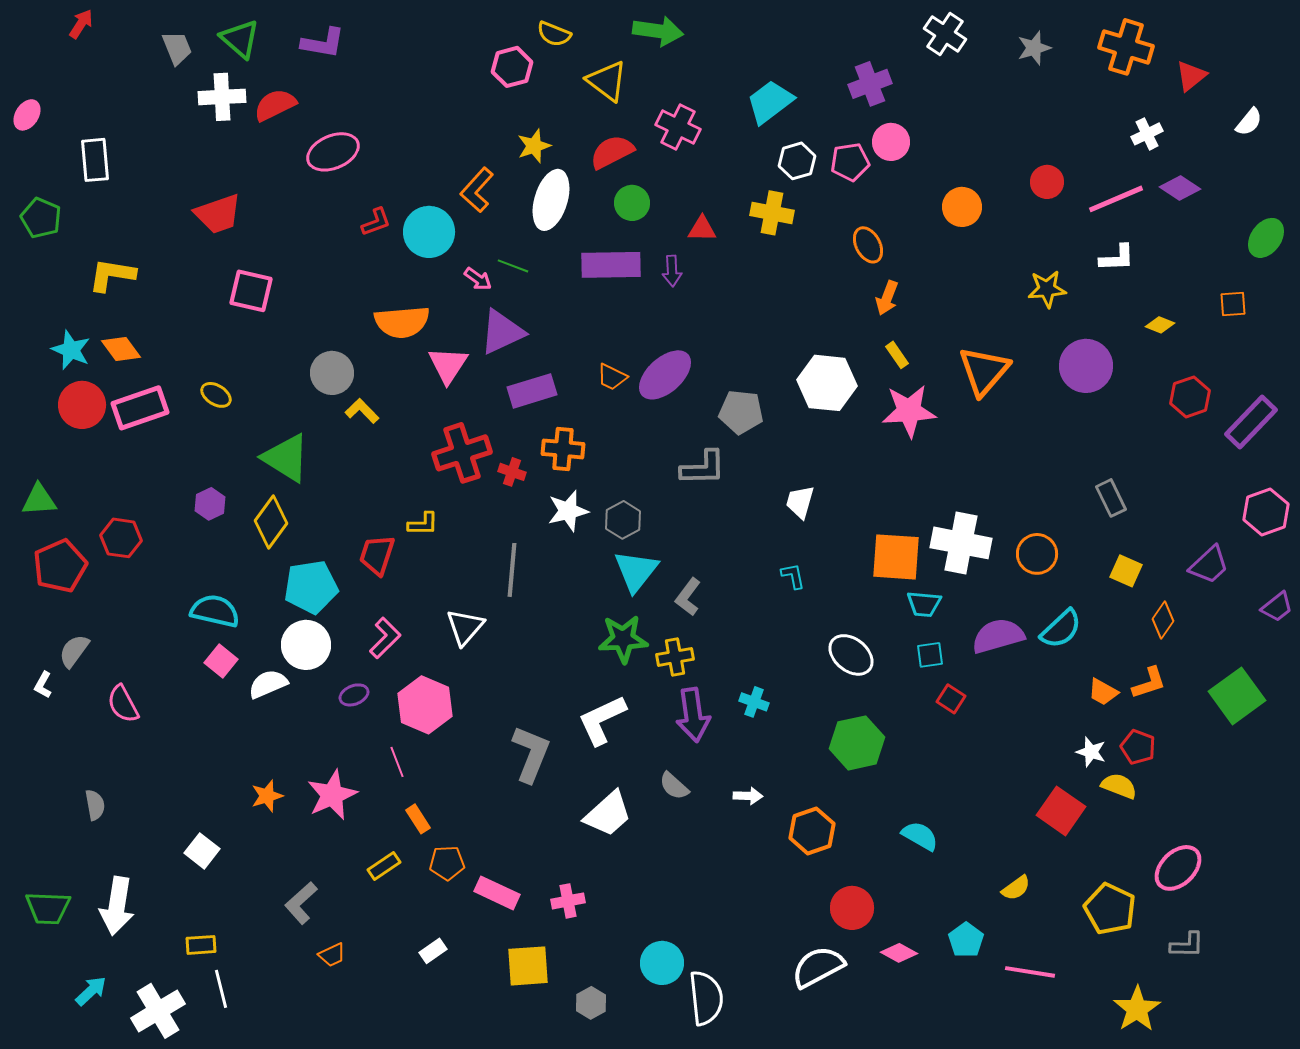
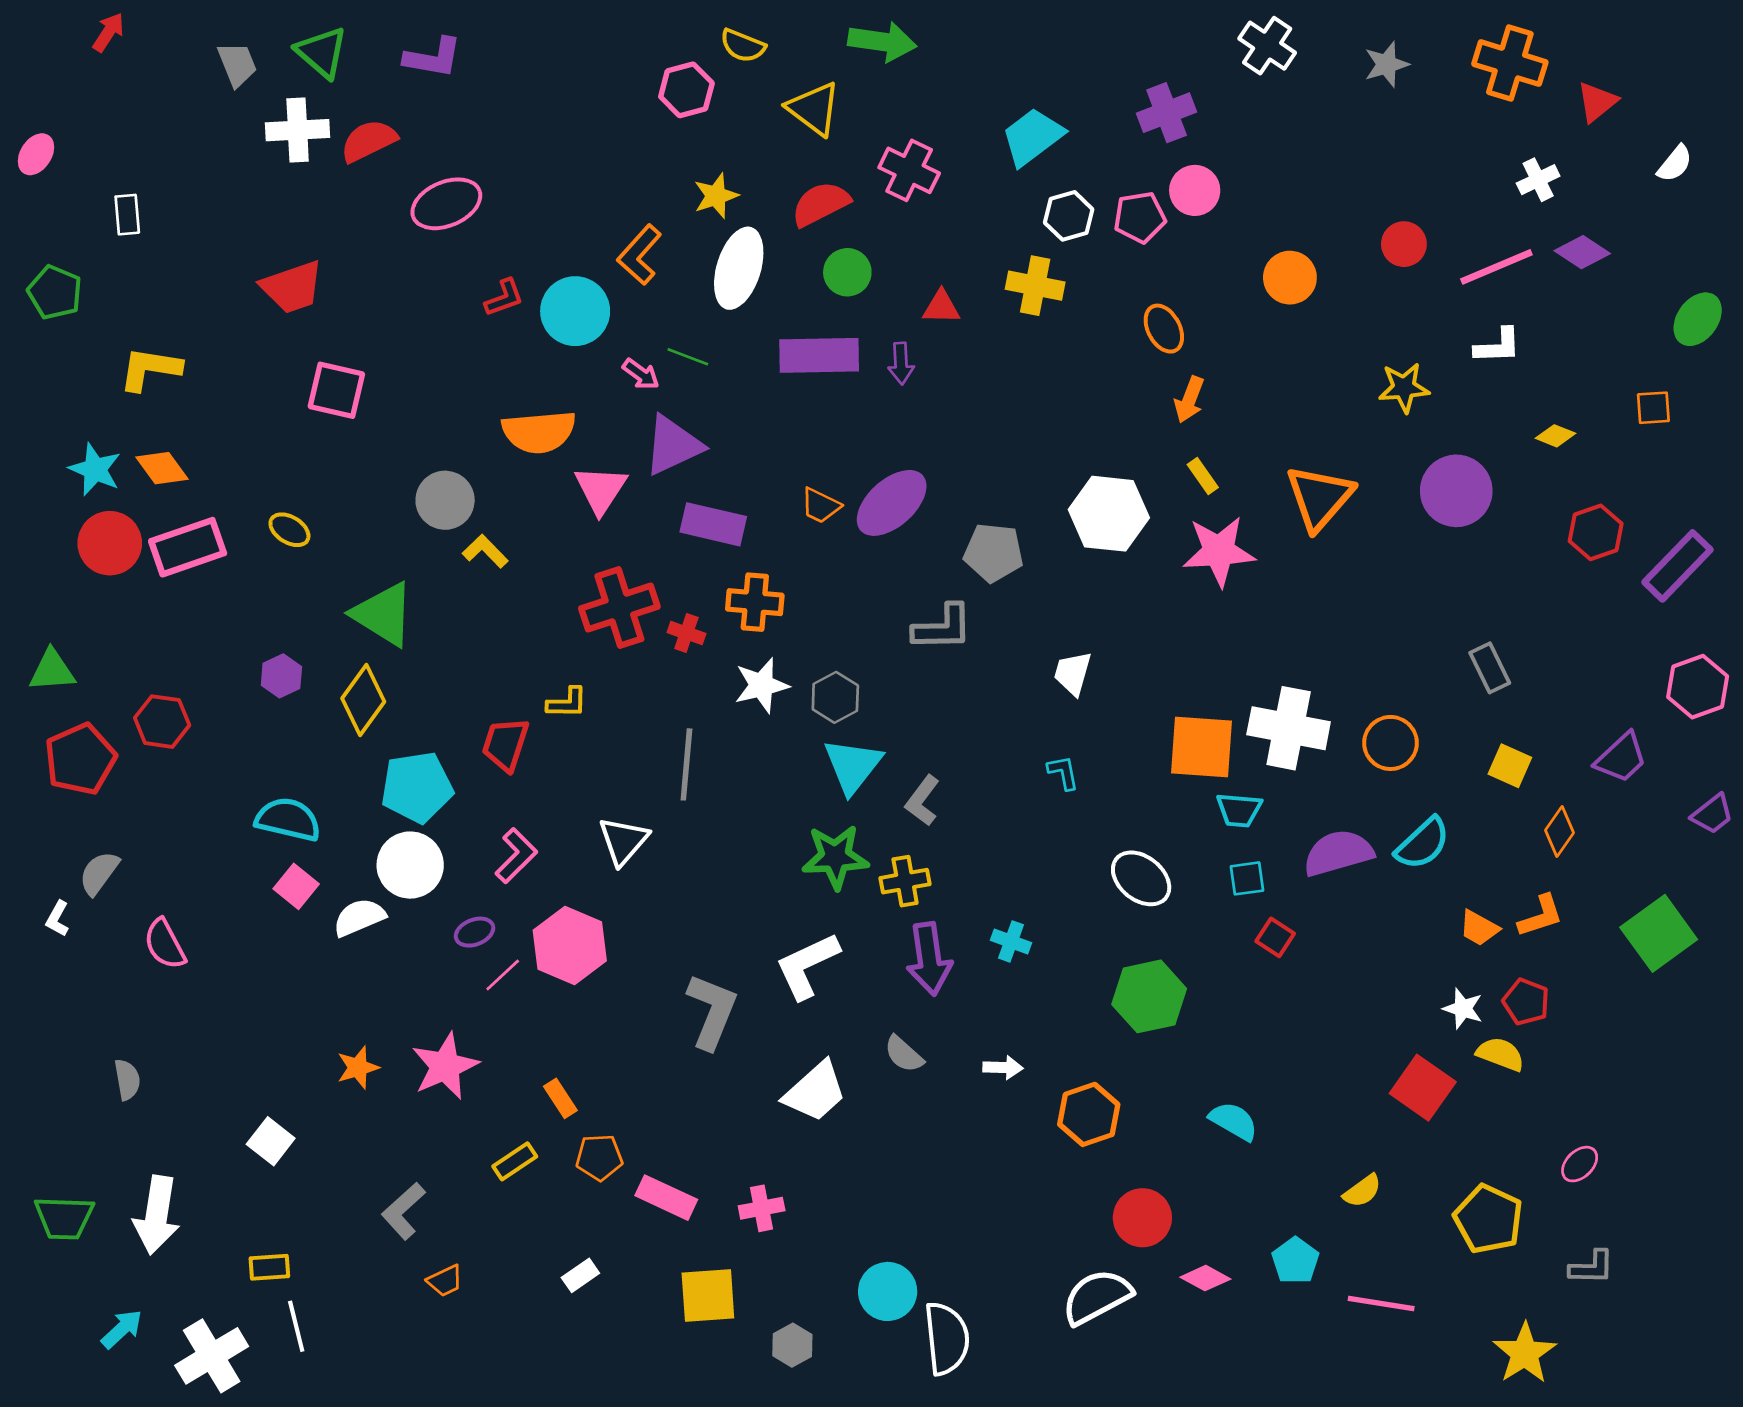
white rectangle: (95, 160) -> (127, 215), size x0.7
purple rectangle: (532, 391) -> (713, 524), turned 30
pink line: (397, 762) -> (503, 975), moved, turned 68
pink ellipse: (1178, 868) -> (1580, 1164), size x0.6

